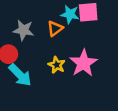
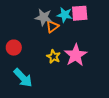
gray star: (23, 30) -> (44, 17), moved
cyan arrow: (20, 75) -> (23, 78), moved

